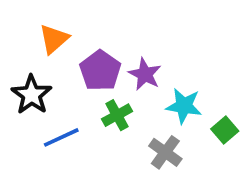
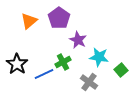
purple pentagon: (100, 71) -> (59, 18), moved
black star: (32, 95) -> (17, 64), moved
blue line: (61, 137) -> (44, 74), moved

